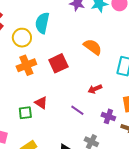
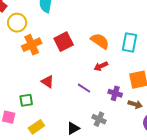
yellow circle: (22, 38) -> (17, 23), moved
orange semicircle: (93, 47) -> (100, 41), moved
green square: (25, 113) -> (26, 100), moved

